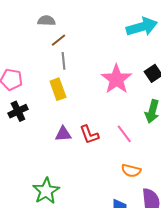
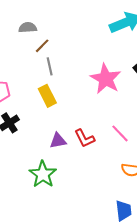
green star: (46, 191) -> (43, 174), moved

